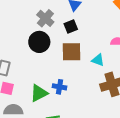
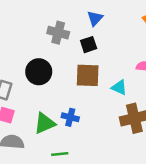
gray cross: (45, 18) -> (58, 33), turned -30
black circle: (39, 42) -> (39, 72), moved

